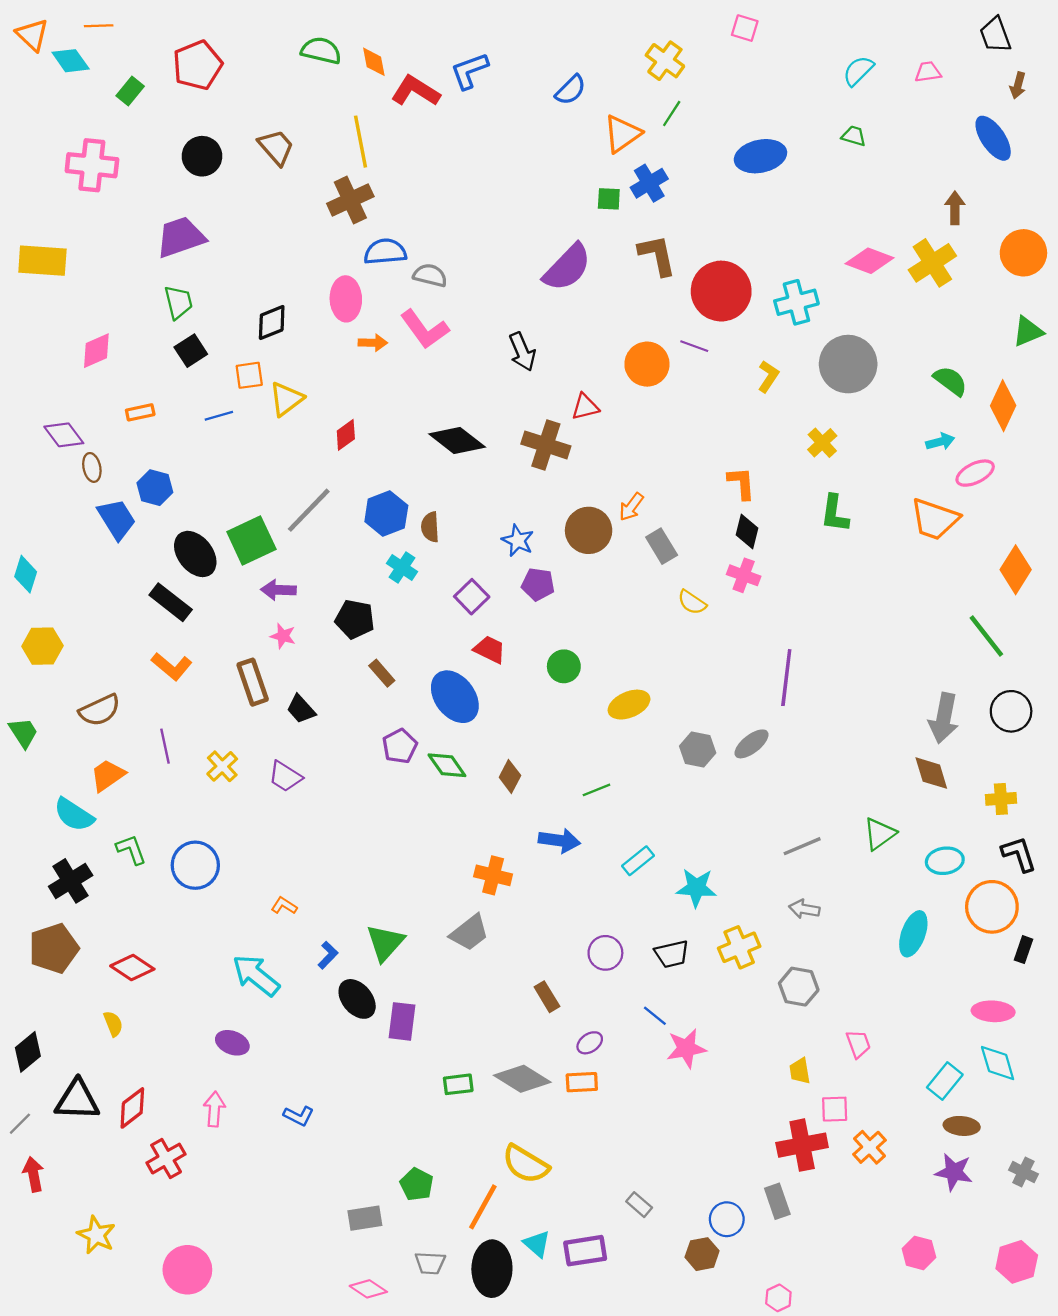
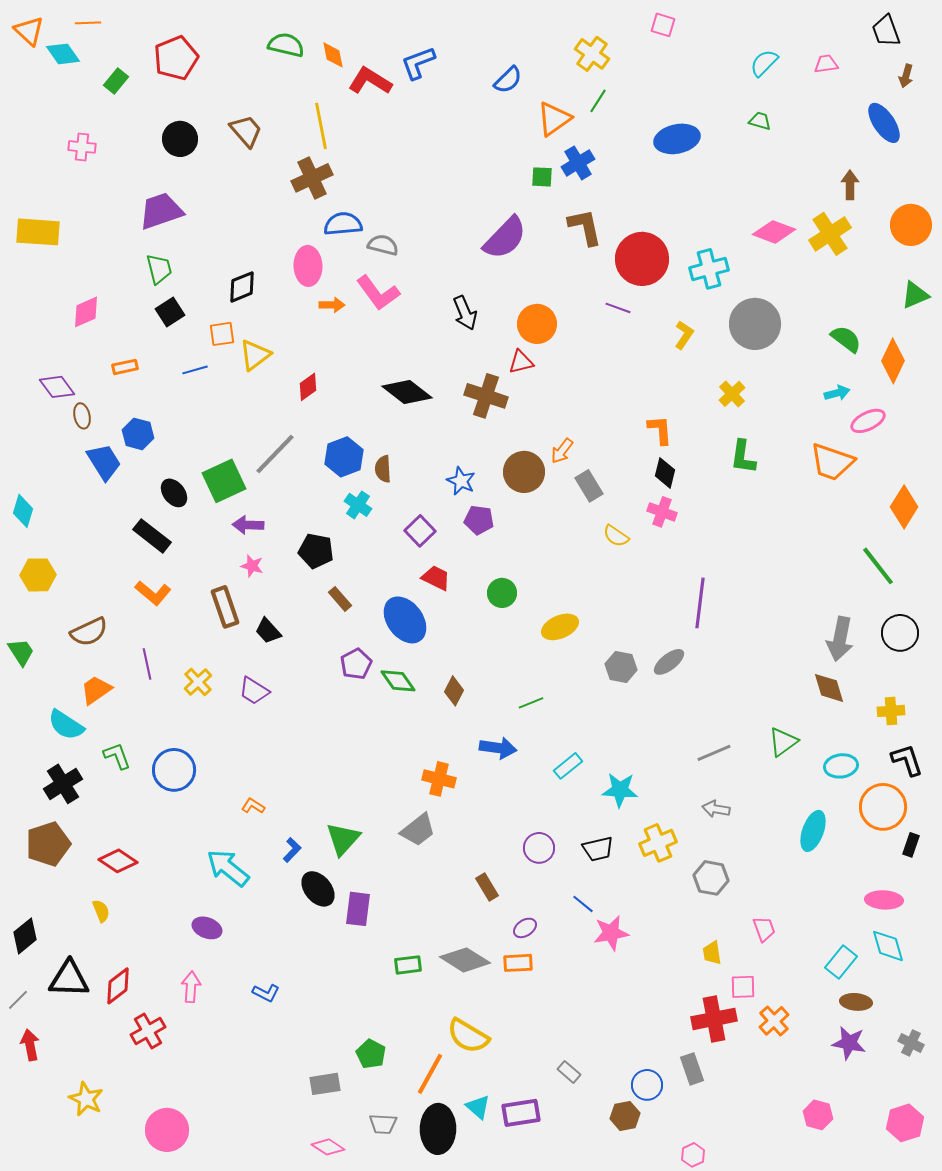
pink cross: (92, 165) -> (82, 147), size x0.6
orange circle: (647, 364) -> (537, 324), moved
black ellipse: (195, 554) -> (174, 493), size x0.7

